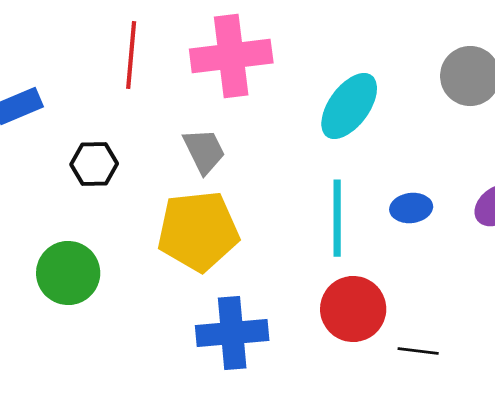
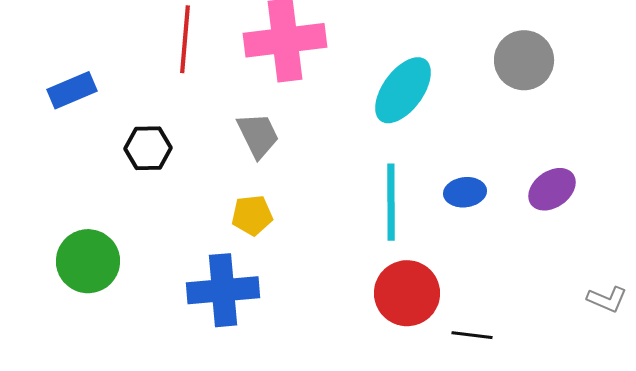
yellow pentagon: (198, 231) -> (252, 215), size x0.5
green circle: (68, 273) -> (88, 261), moved
blue cross: (232, 333) -> (223, 290), moved

